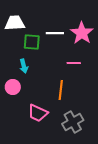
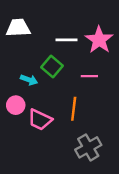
green square: (32, 42) -> (52, 66), moved, turned 36
cyan arrow: (24, 66) -> (29, 80), turned -56
pink trapezoid: (38, 113) -> (40, 120), moved

